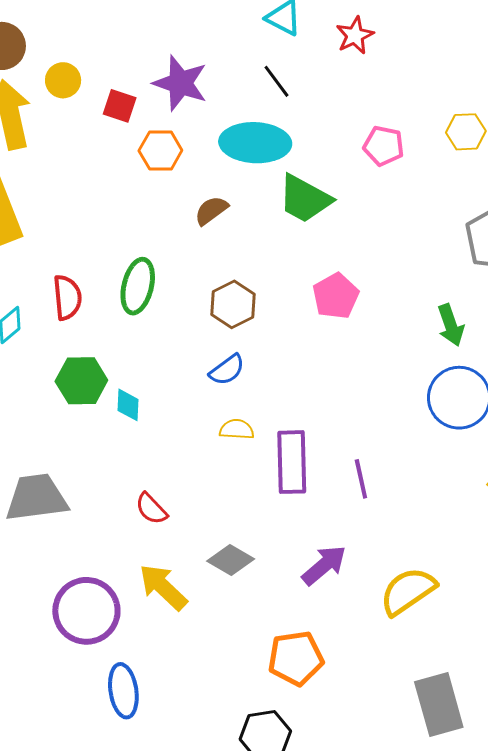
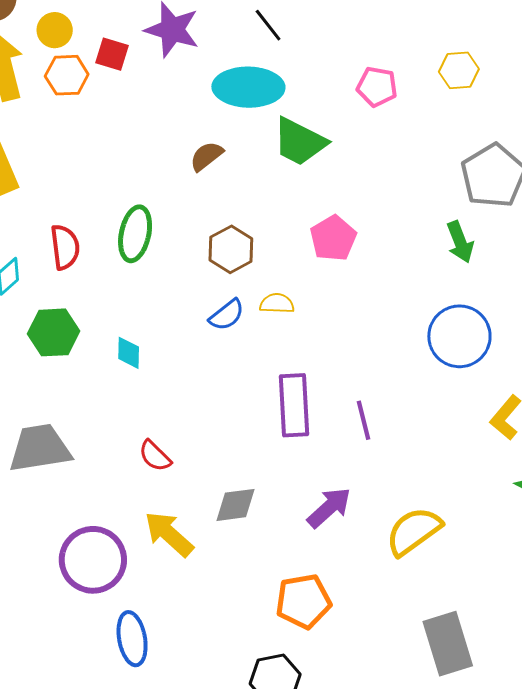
orange hexagon: (160, 150) -> (67, 75), moved
green arrow: (451, 325) -> (460, 242), moved
green hexagon: (81, 381) -> (54, 332), moved
yellow semicircle: (237, 429) -> (277, 303), moved
gray diamond: (231, 560) -> (236, 505), turned -36

